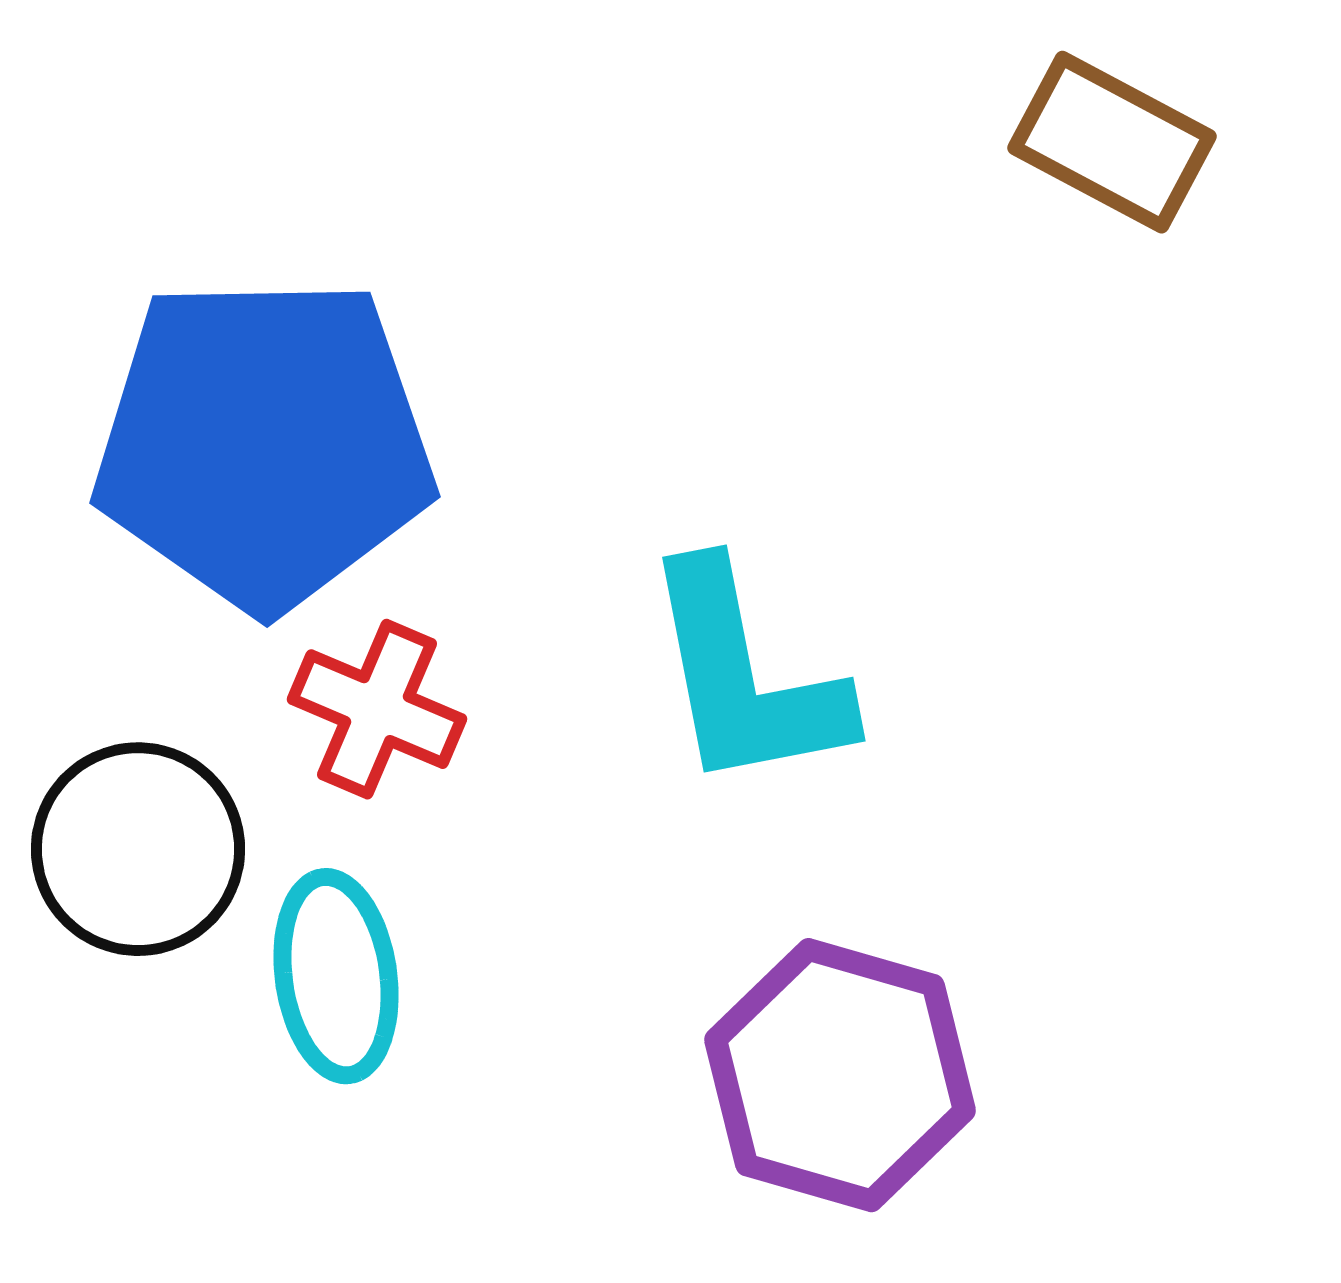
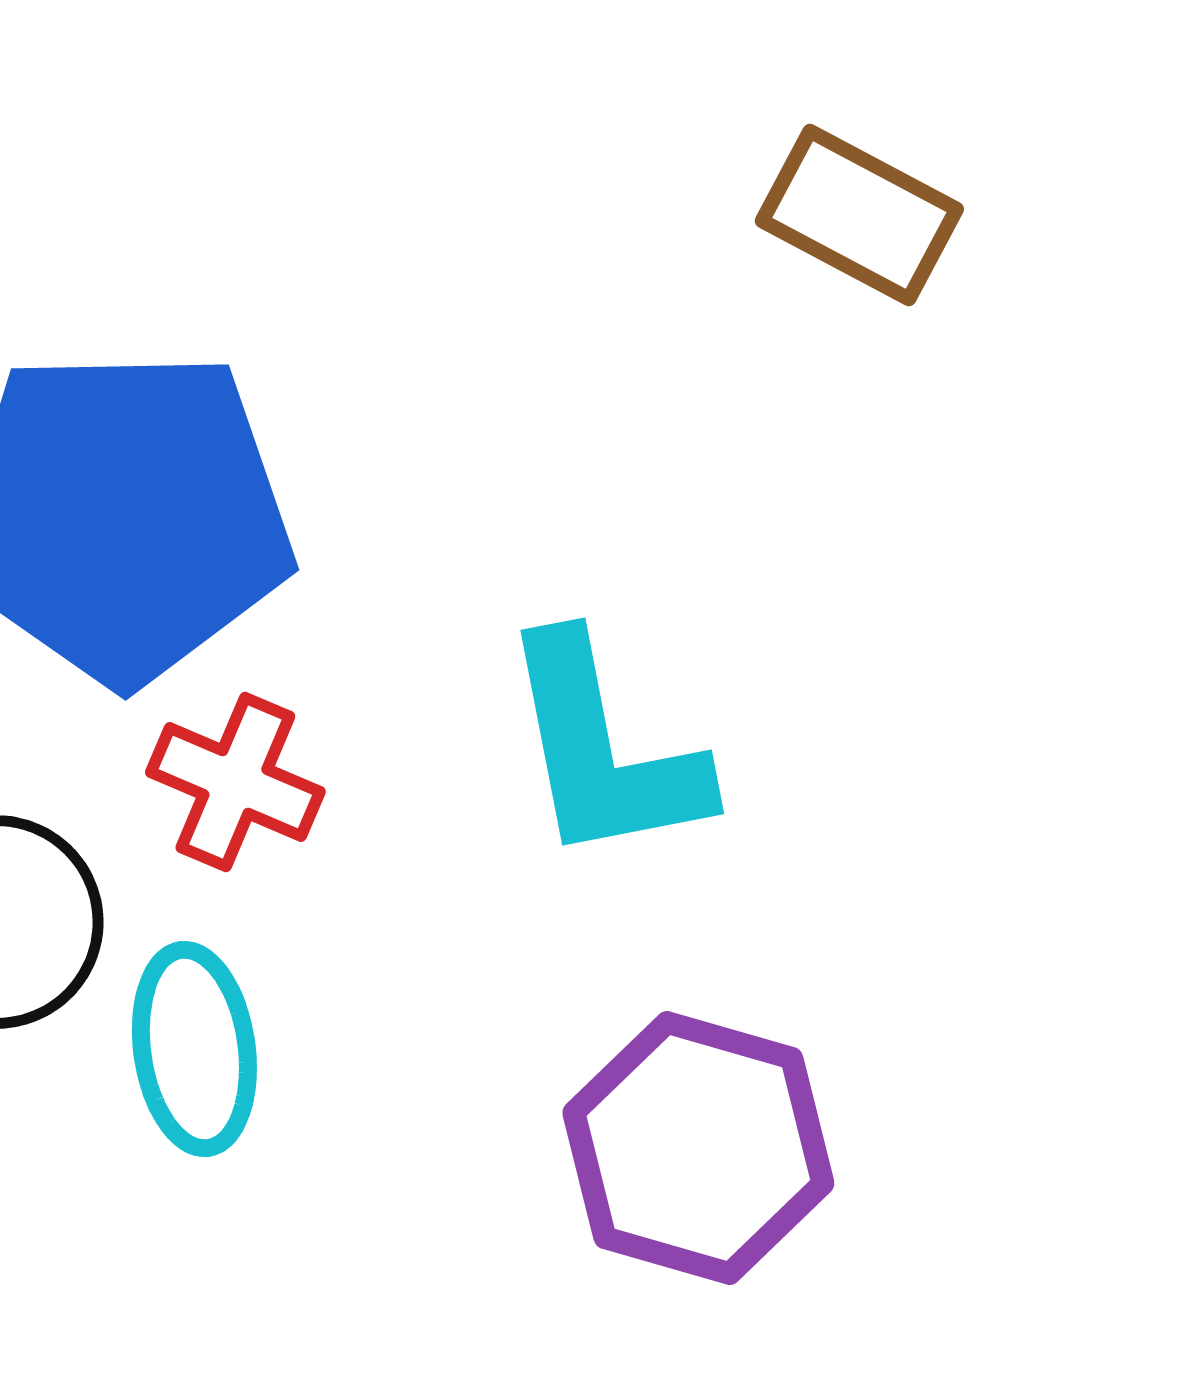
brown rectangle: (1112, 142) -> (859, 215), moved

